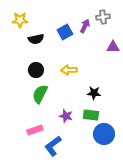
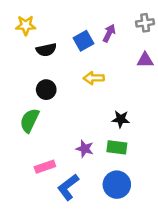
gray cross: (103, 17) -> (145, 23), moved
yellow arrow: (69, 70) -> (94, 78), moved
green semicircle: (40, 94) -> (30, 120), moved
blue circle: (104, 134) -> (117, 185), moved

